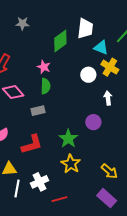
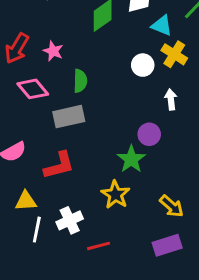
pink star: (44, 67) -> (53, 51), moved
gray rectangle: (38, 111) -> (69, 117), size x1.5
green star: (68, 139) -> (131, 159), moved
purple rectangle: (107, 198) -> (167, 245), turned -60

